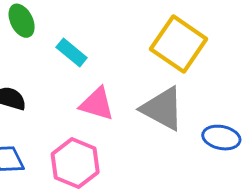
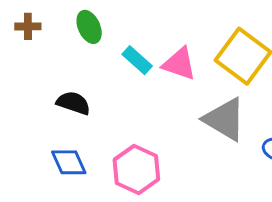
pink triangle: (97, 104) -> (179, 64), moved

